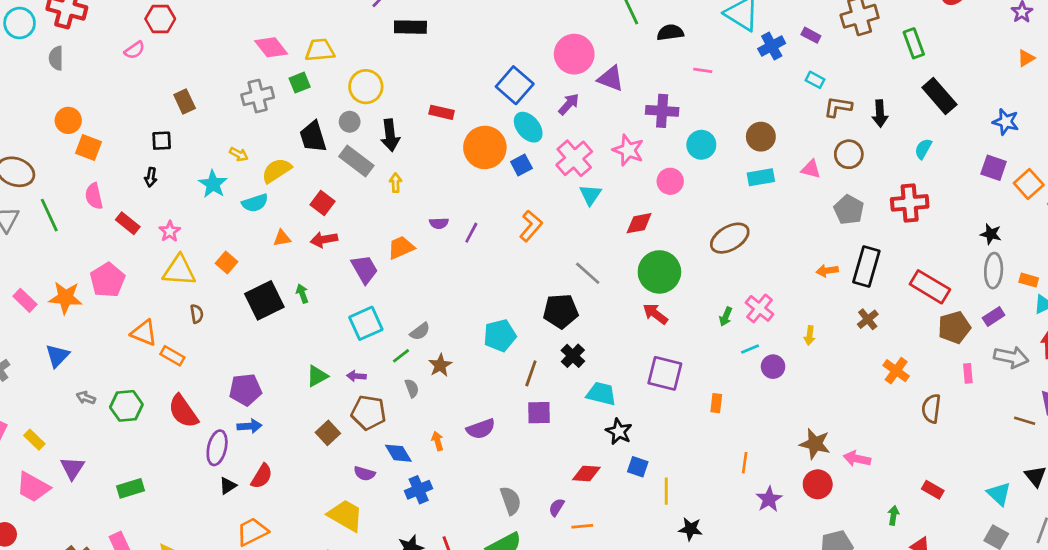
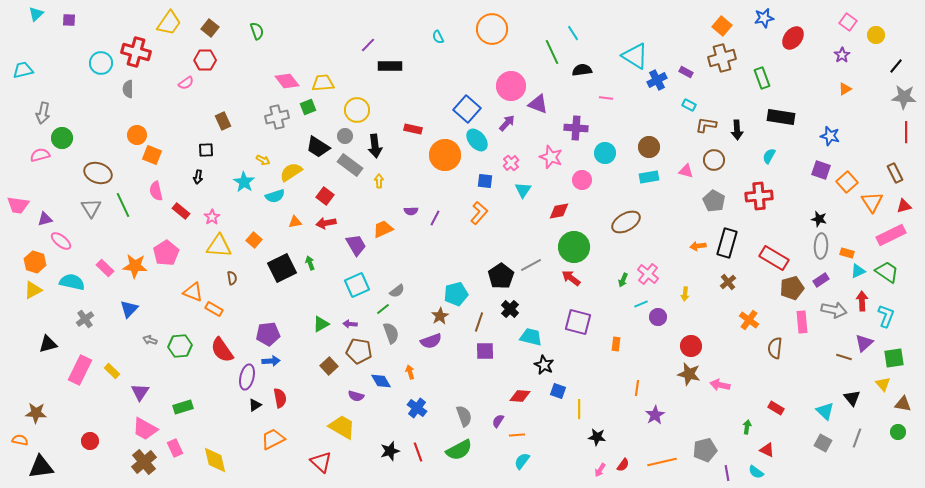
black rectangle: (939, 96) -> (781, 117), turned -40
black trapezoid: (313, 137) -> (318, 147), turned -40
pink cross: (574, 158) -> (511, 163), size x0.6
blue square: (521, 165) -> (485, 181), moved, turned 35
gray line: (588, 273) -> (531, 265), moved, turned -70
black pentagon: (561, 311) -> (501, 276), turned -30
brown star: (440, 365) -> (440, 316), moved
pink rectangle: (968, 373) -> (802, 322), size x1.5
gray semicircle: (412, 388) -> (391, 333), size x1.5
purple semicircle: (481, 429) -> (431, 341), moved
red semicircle: (262, 476) -> (280, 398), turned -42
red circle: (818, 484) -> (691, 346), moved
pink trapezoid: (33, 487) -> (145, 429), moved
blue cross: (419, 490) -> (417, 408), moved, turned -30

